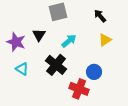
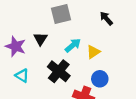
yellow triangle: (105, 40) -> (93, 52), moved

